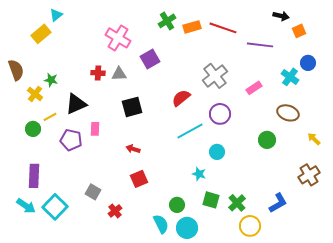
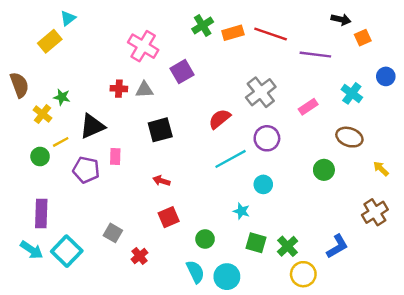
blue circle: (308, 63) -> (386, 76), moved
green circle: (177, 205) -> (205, 239), moved

